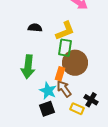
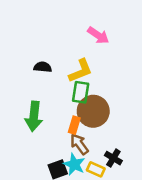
cyan star: (48, 91) -> (74, 164), moved

